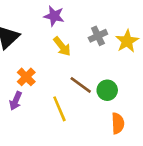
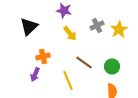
orange cross: (26, 77) -> (43, 56), turned 32
green circle: (107, 90) -> (112, 66), moved

